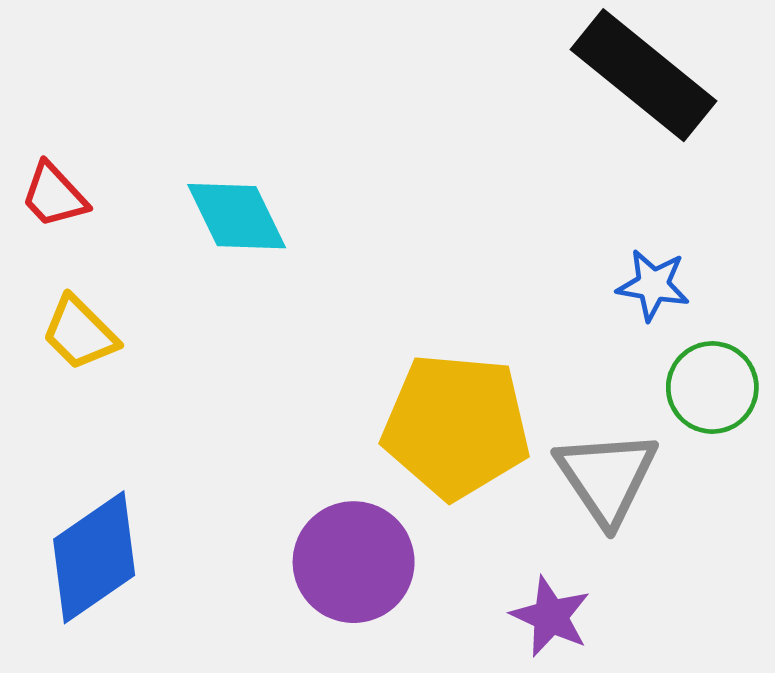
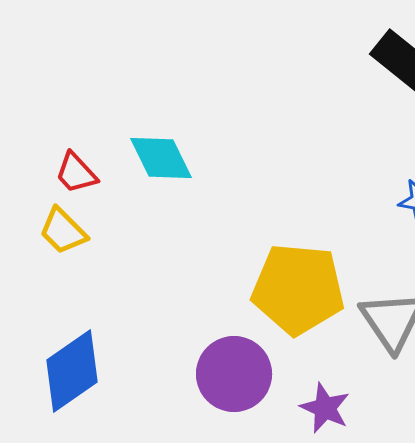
red trapezoid: (54, 195) -> (76, 173), moved
purple star: (551, 617) -> (325, 408), moved

